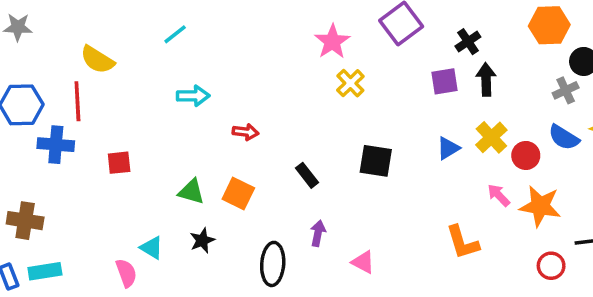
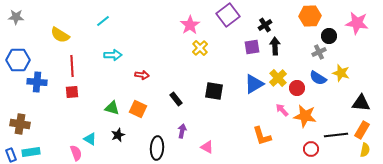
red line: (77, 101) -> (72, 66), moved
blue triangle: (448, 148) -> (254, 84), size x1.5

